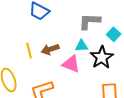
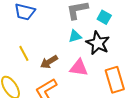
brown arrow: (50, 49) -> (49, 62), moved
pink triangle: (71, 64) -> (79, 68), moved

